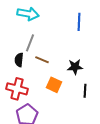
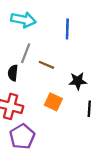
blue line: (79, 22) -> (67, 29), moved
brown line: (42, 60) -> (46, 65), moved

